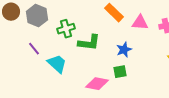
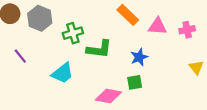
purple line: (34, 49) -> (20, 56), moved
cyan trapezoid: (57, 64) -> (63, 73), turned 100

